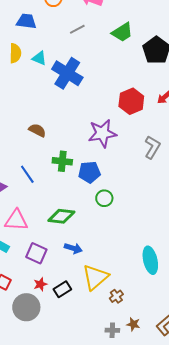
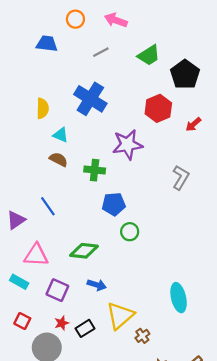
yellow semicircle: (15, 53) -> (43, 108), moved
cyan triangle: (39, 58) -> (61, 135), moved
red hexagon: (131, 101) -> (158, 108), moved
purple star: (102, 133) -> (128, 145), moved
green cross: (62, 161) -> (95, 170), moved

